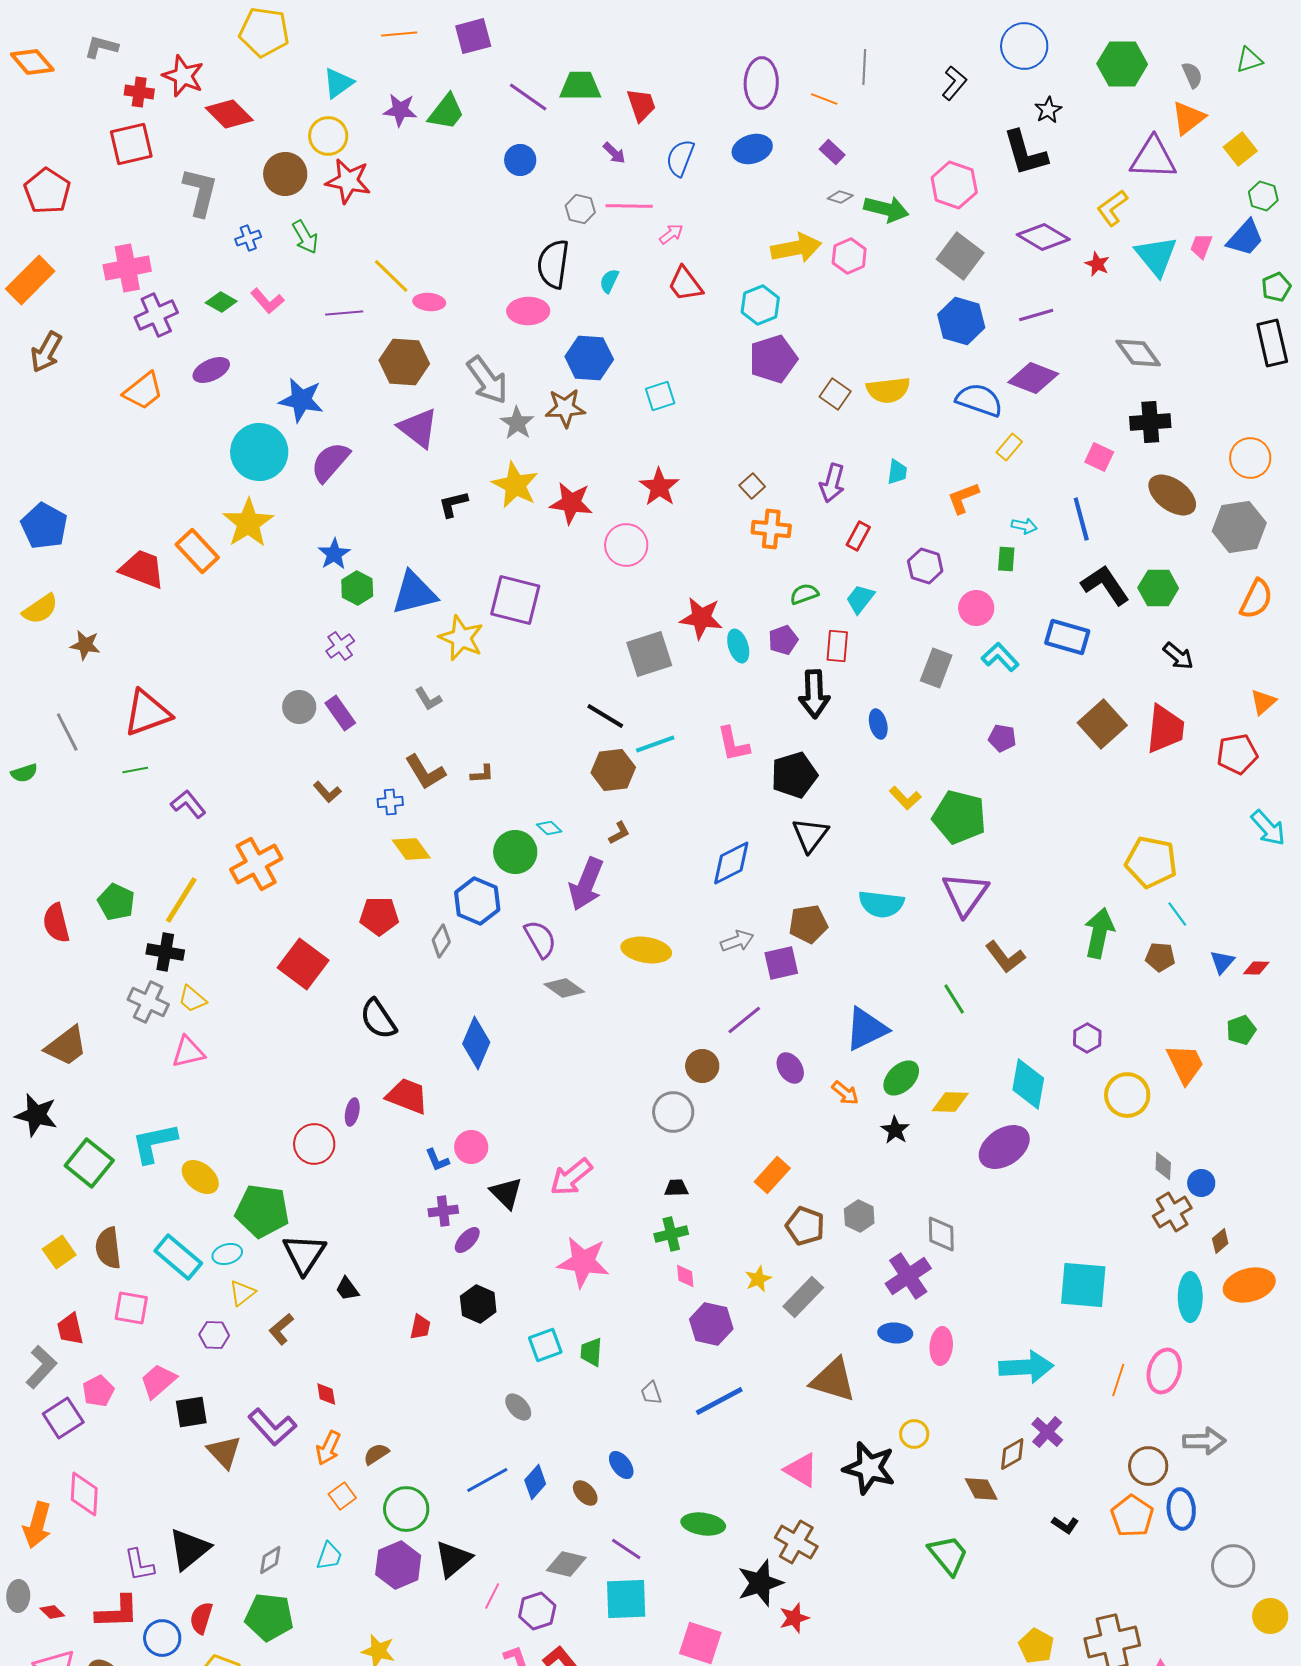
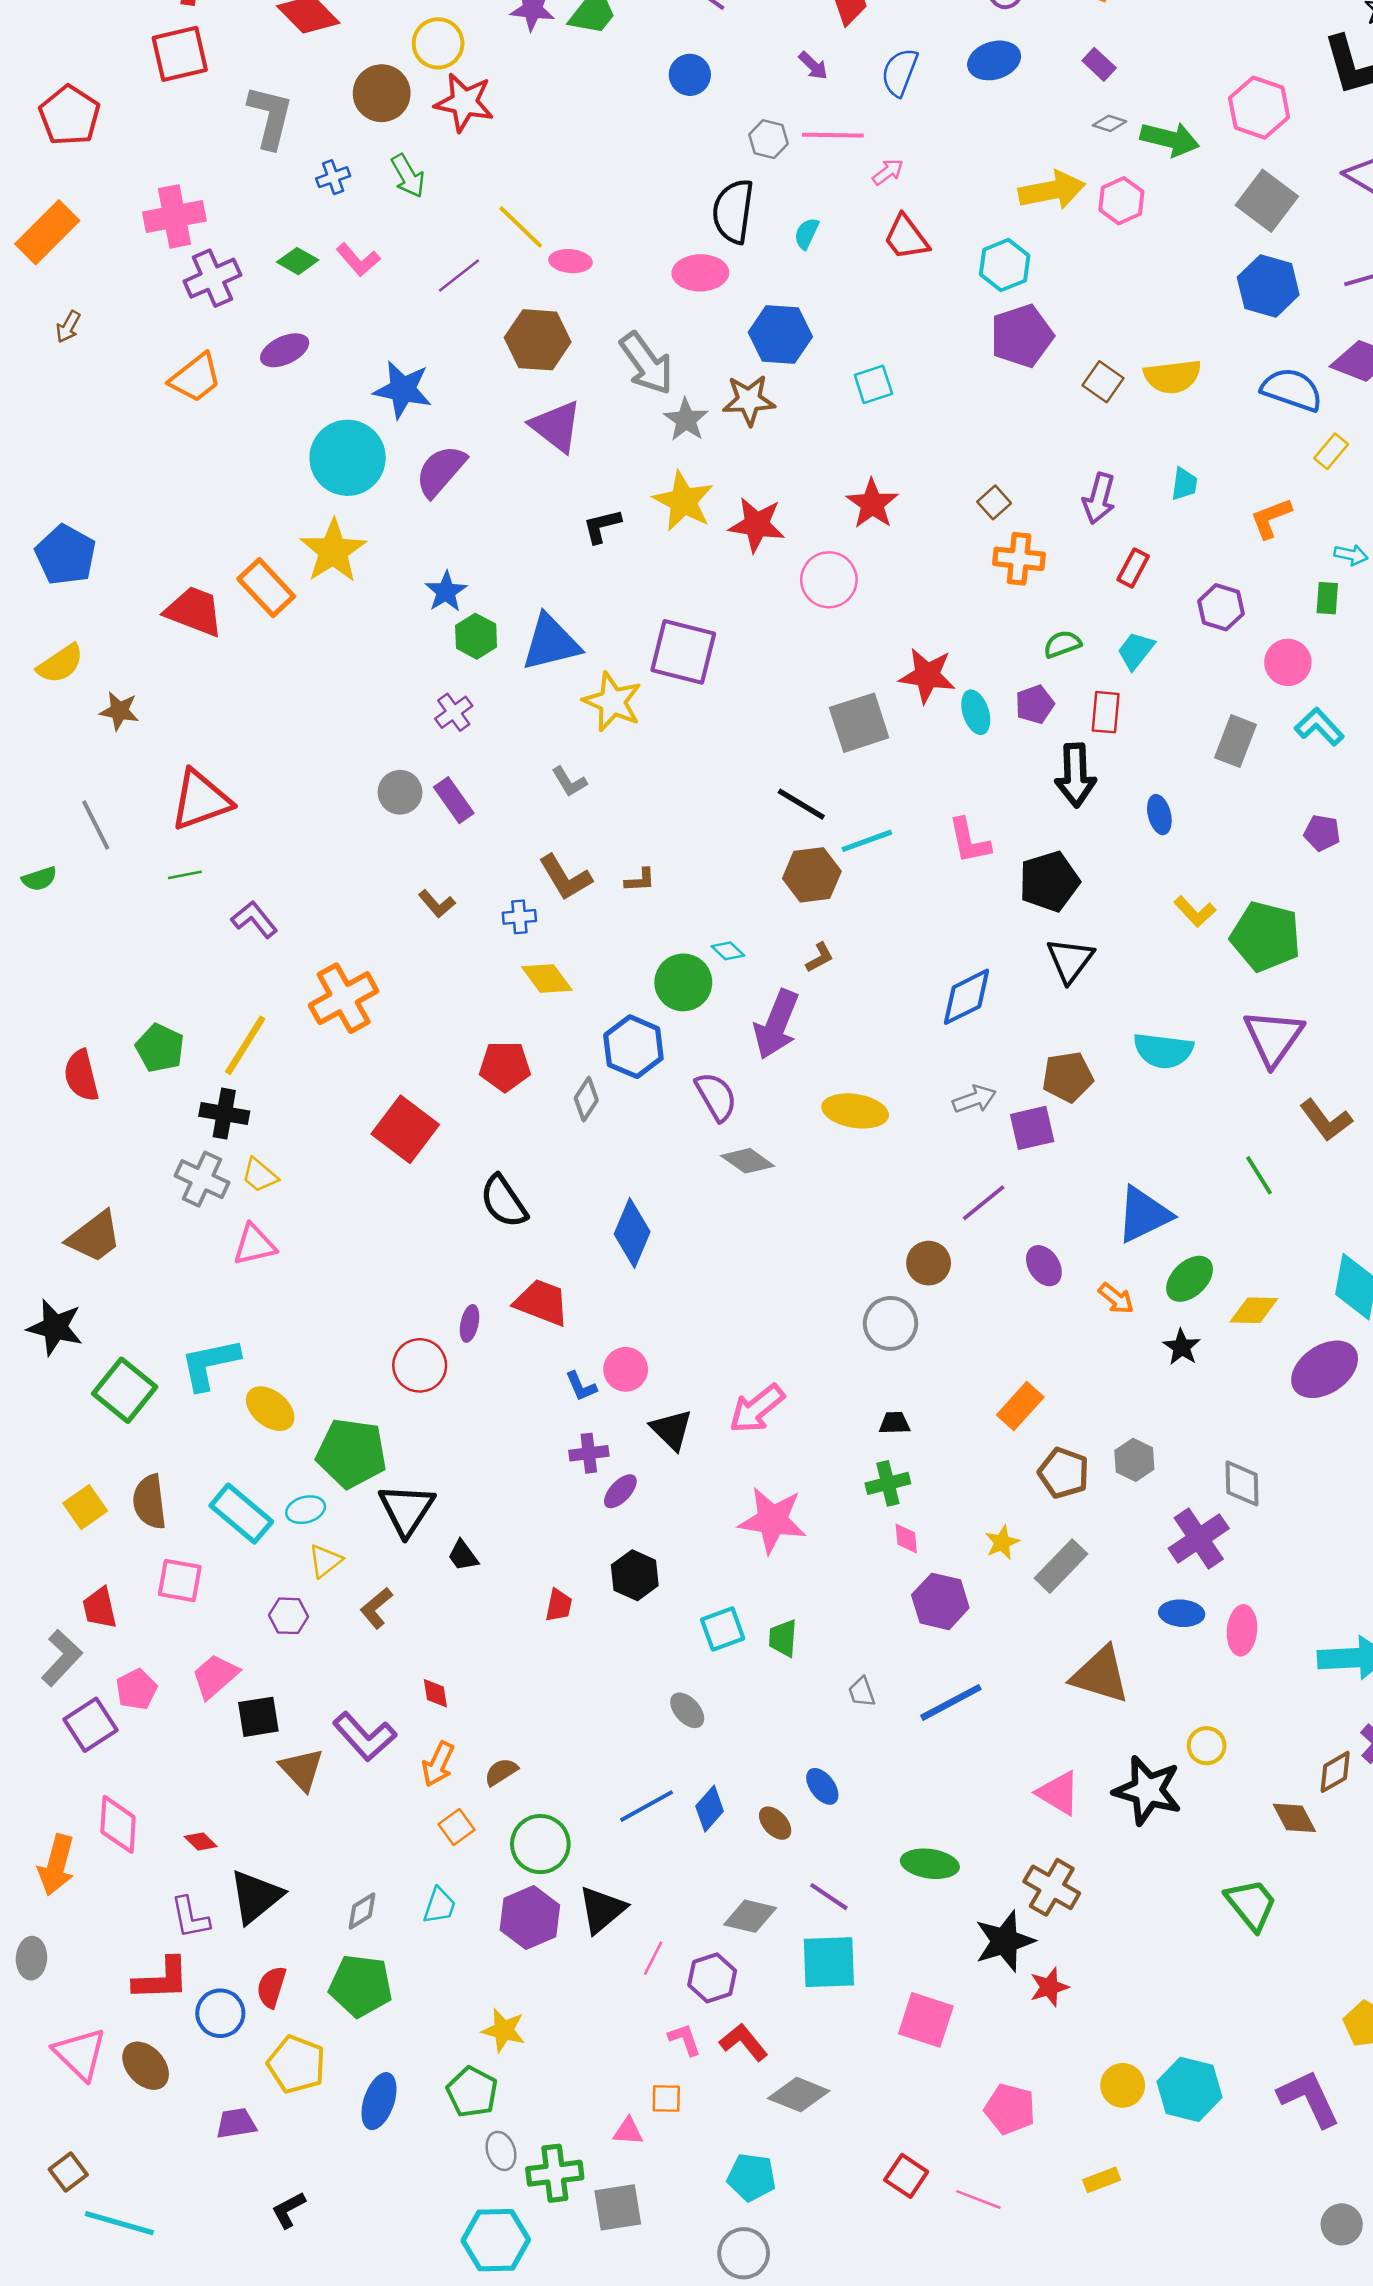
purple line: (344, 313) -> (459, 276), turned -33
brown arrow: (46, 352) -> (68, 327), size x0.6
red diamond: (52, 1612) -> (201, 1841), moved

